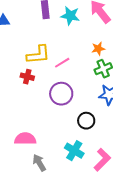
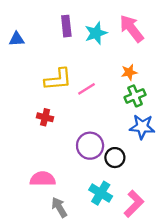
cyan star: (70, 16) -> (96, 33), turned -30
red cross: (27, 77) -> (45, 117), moved
purple circle: (61, 94) -> (90, 146), moved

